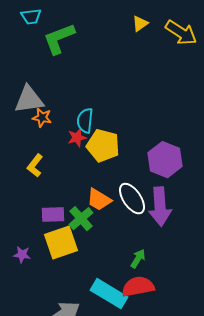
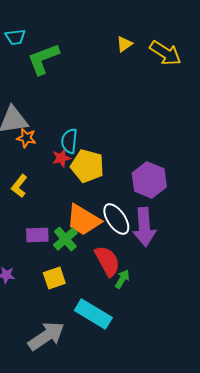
orange trapezoid: (99, 200) -> (83, 220), size x1.4
yellow square: (61, 243) -> (54, 278), moved, size x0.7
red semicircle: (138, 287) -> (107, 261), moved, turned 72

